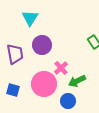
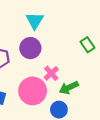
cyan triangle: (30, 18) -> (35, 21), moved

